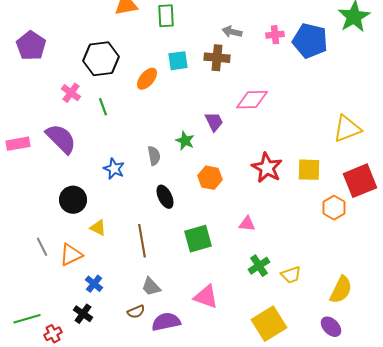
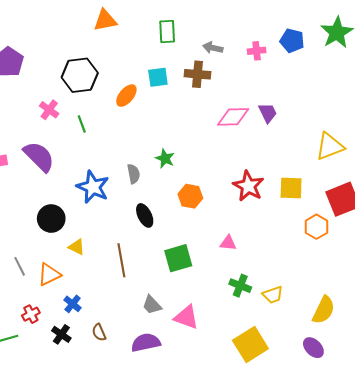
green rectangle: (166, 16) -> (167, 32), moved
blue pentagon: (310, 41) -> (292, 41), moved, size x0.7
purple trapezoid: (214, 122) -> (268, 113), moved
blue star: (114, 169) -> (93, 187), size x1.5
green cross: (259, 266) -> (240, 286), turned -35
gray trapezoid: (151, 287) -> (152, 305), moved
brown semicircle: (136, 312) -> (99, 332), moved, turned 90
red cross: (53, 334) -> (31, 314), moved

